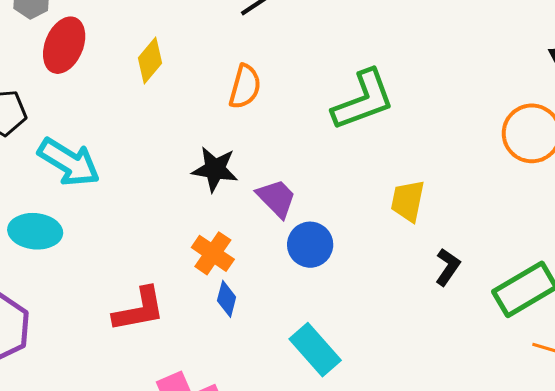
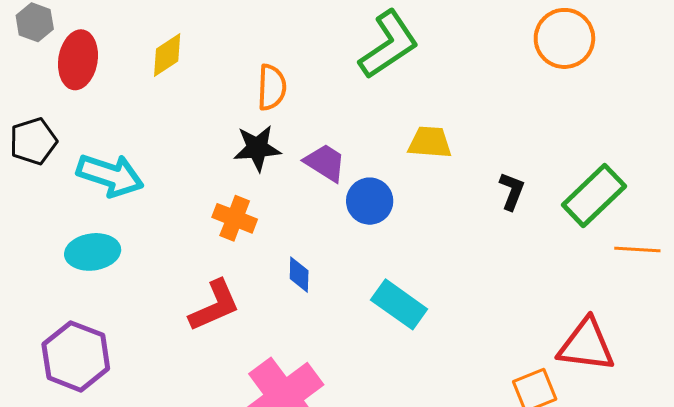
yellow diamond: (150, 60) -> (167, 55), turned 30
orange semicircle: (245, 87) -> (272, 87), moved
yellow trapezoid: (408, 201) -> (430, 142), moved, turned 96
orange cross: (213, 253) -> (235, 218), moved

